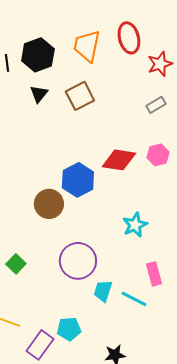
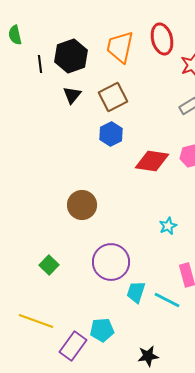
blue hexagon: (78, 180) -> (111, 134), moved, size x0.7
cyan star: (135, 225) -> (168, 226), size x0.7

